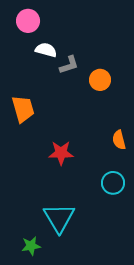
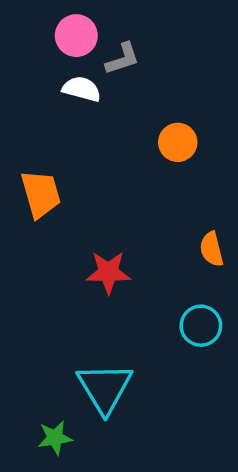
pink circle: (28, 21) -> (76, 36), moved
gray L-shape: (69, 65) -> (123, 59), moved

